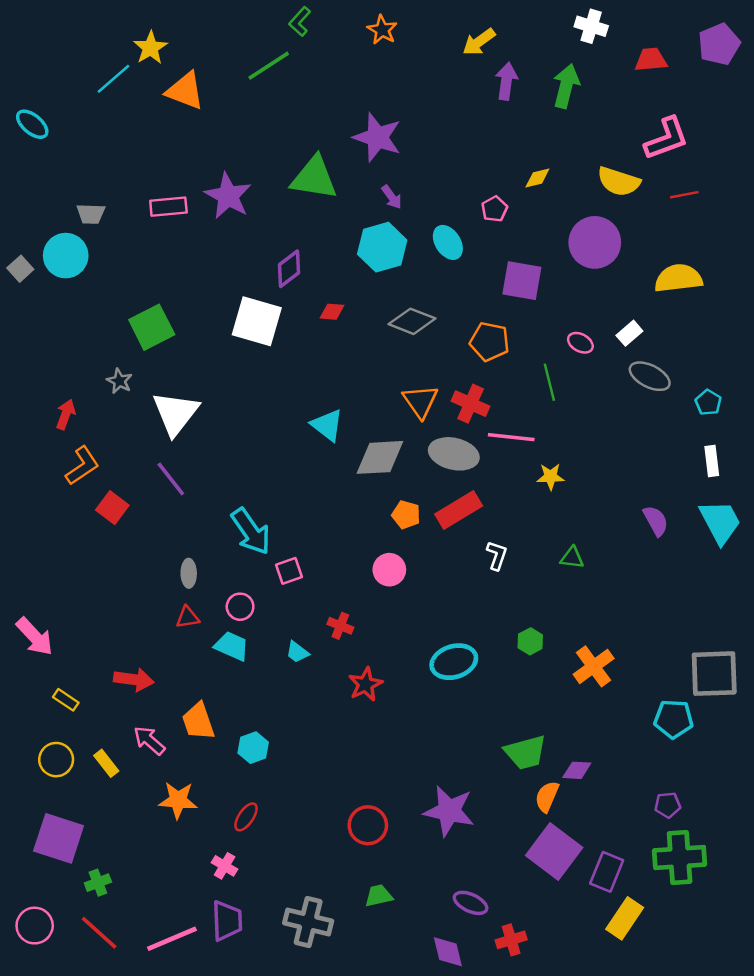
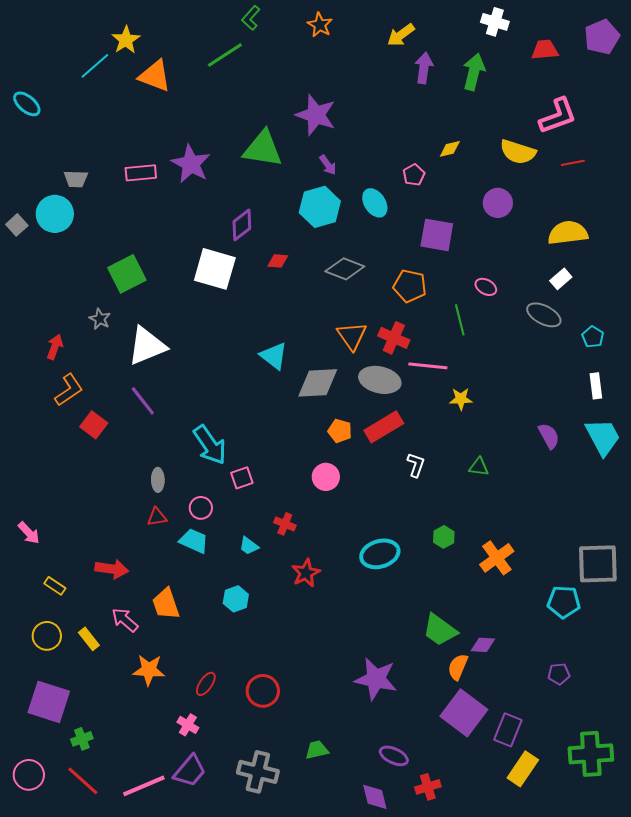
purple circle: (595, 242) -> (498, 203), size x0.7
white rectangle: (629, 333) -> (561, 279), moved
white triangle: (176, 413) -> (147, 346), turned 30
pink arrow: (35, 637) -> (29, 533), size x0.7
cyan hexagon: (253, 748) -> (236, 599), moved
green trapezoid: (525, 752) -> (440, 630), turned 51
red circle: (368, 825) -> (263, 691), moved
green cross: (680, 858) -> (591, 754), moved
purple trapezoid: (227, 921) -> (190, 771), turned 42

